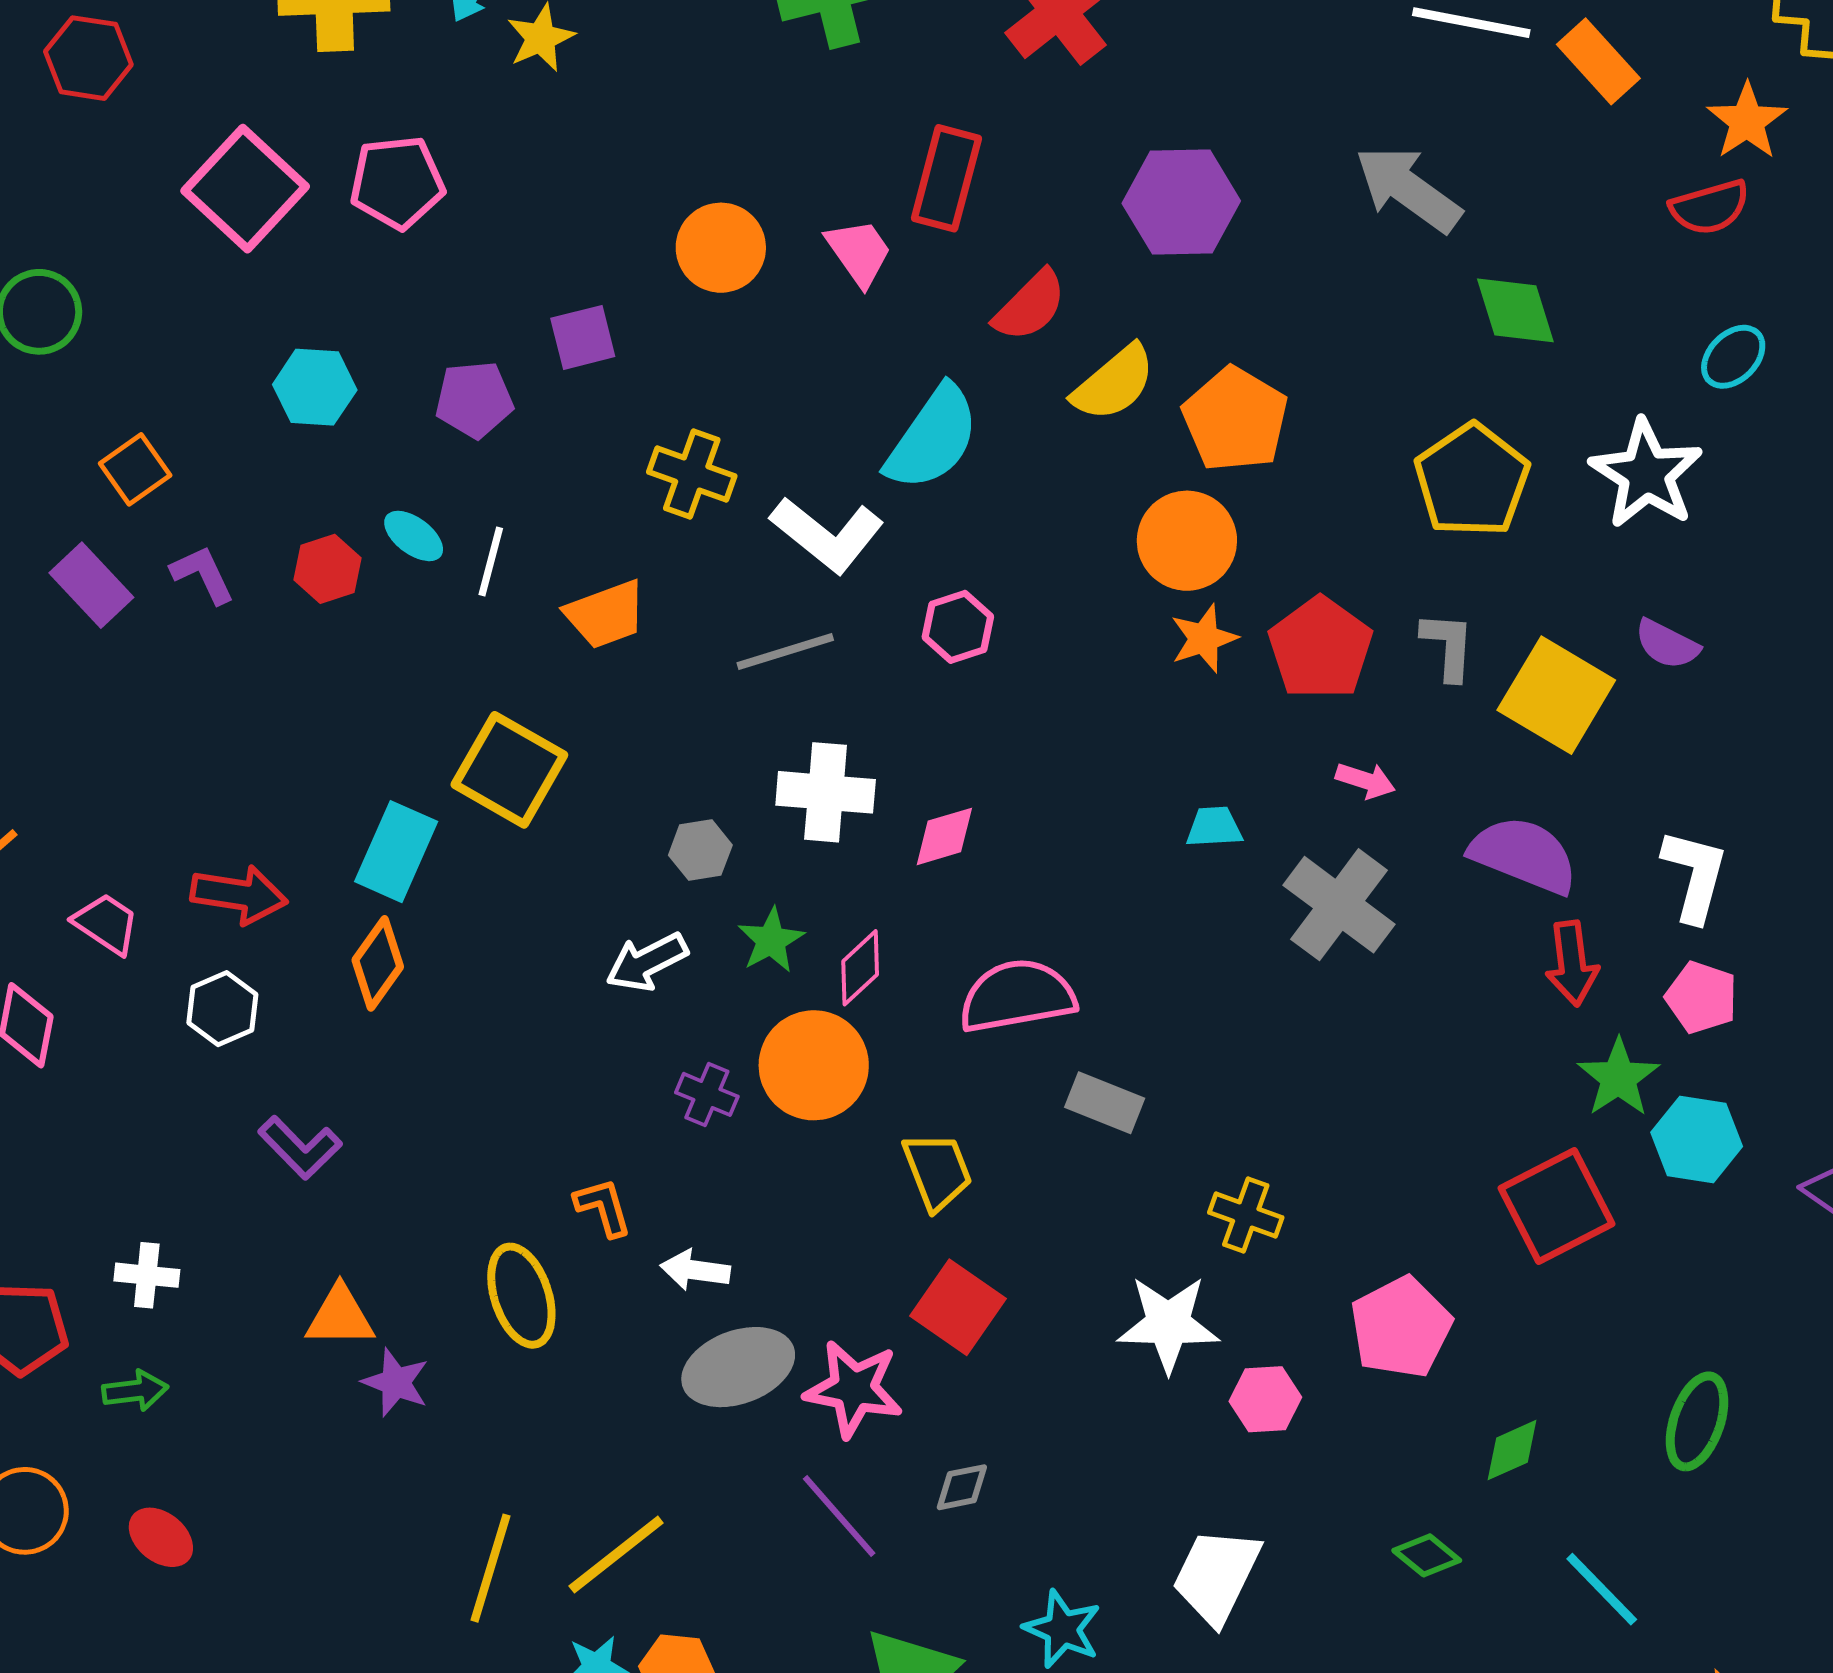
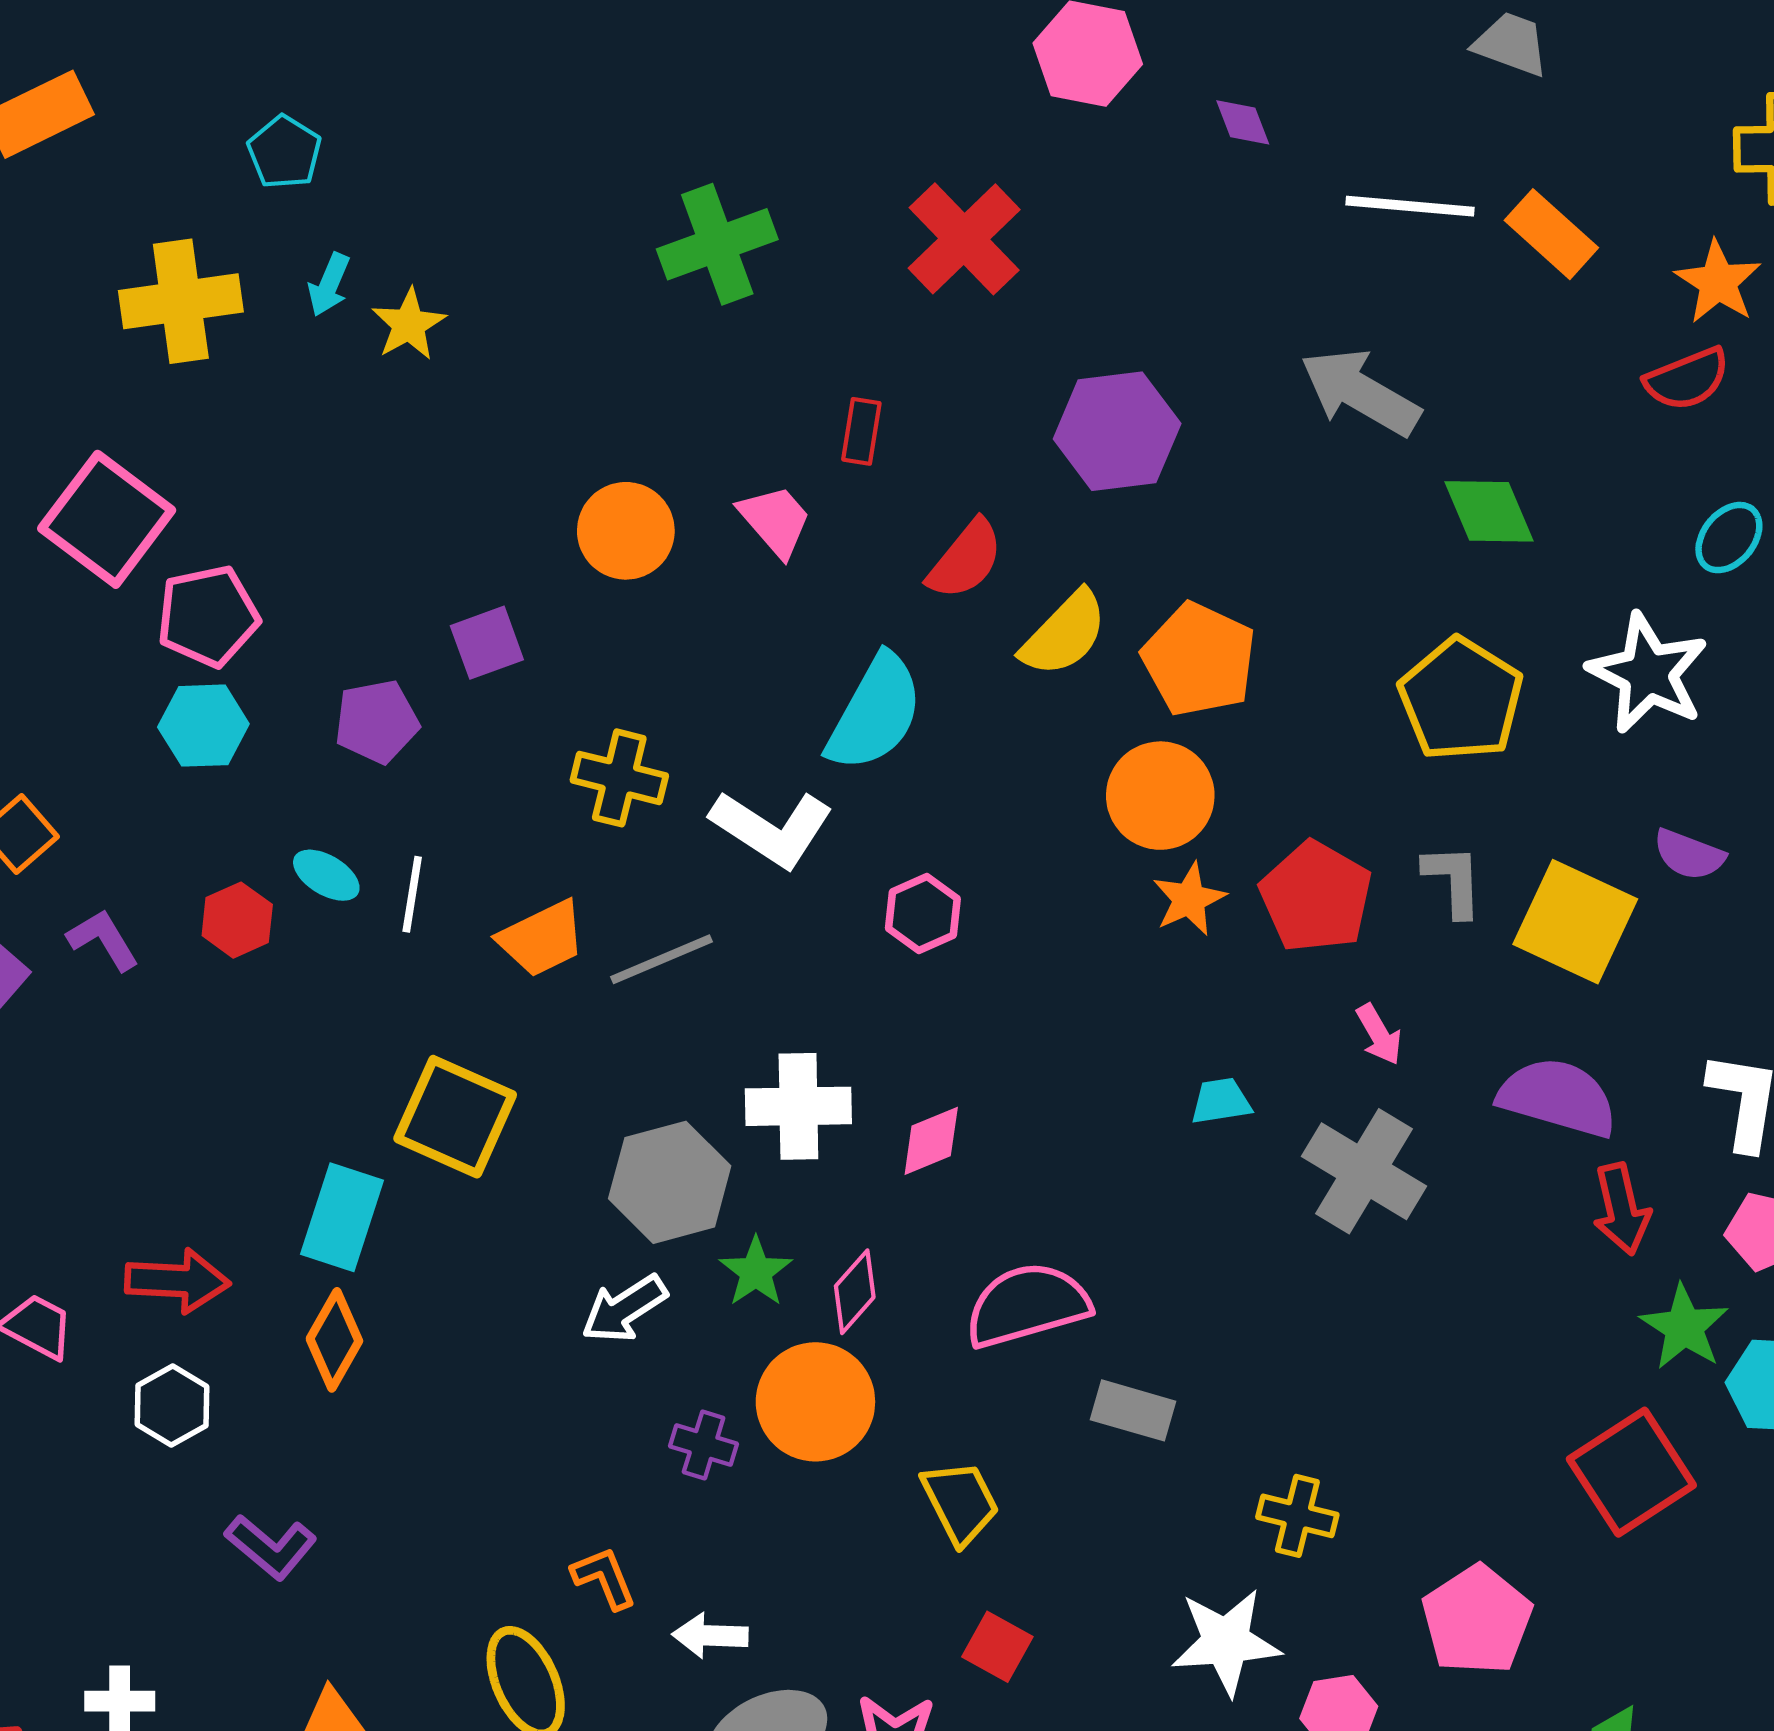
red rectangle: (946, 178) -> (861, 431), size x0.6
pink pentagon: (397, 182) -> (208, 616), moved
gray line: (785, 651) -> (661, 959), moved
pink arrow: (1365, 780) -> (1379, 1034), turned 48
gray hexagon: (700, 850) -> (670, 1182), size x1.8
red square: (958, 1307) -> (997, 1647), size x0.7

